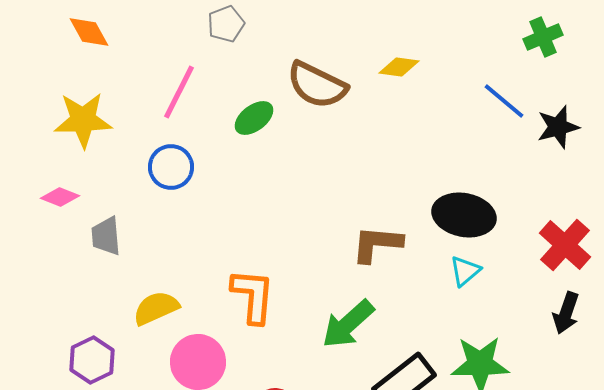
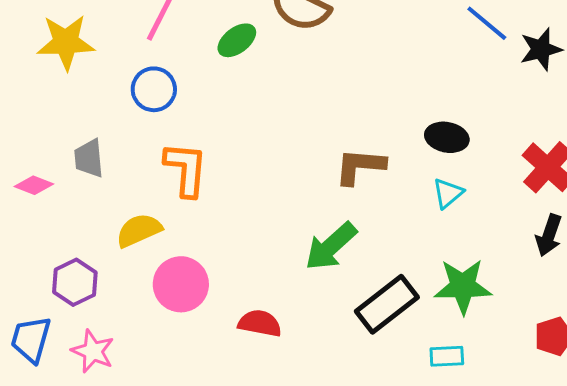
pink diamond: (60, 197) -> (34, 185), moved
black ellipse: (464, 215) -> (447, 137), size x0.7
orange L-shape: (253, 296) -> (186, 169), moved

